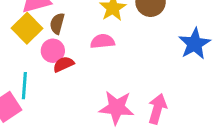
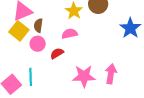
red semicircle: (63, 64) -> (57, 53), moved
cyan line: (24, 86) -> (31, 77), moved

